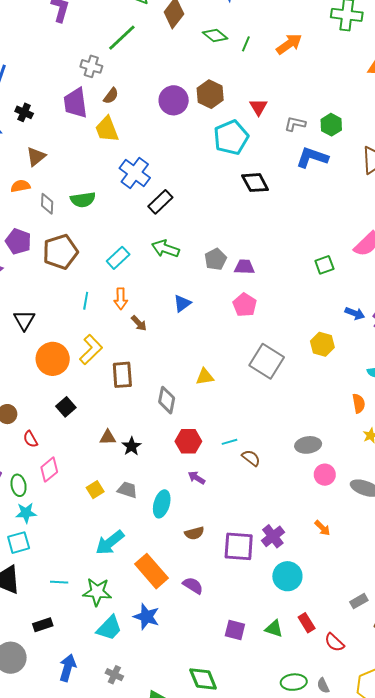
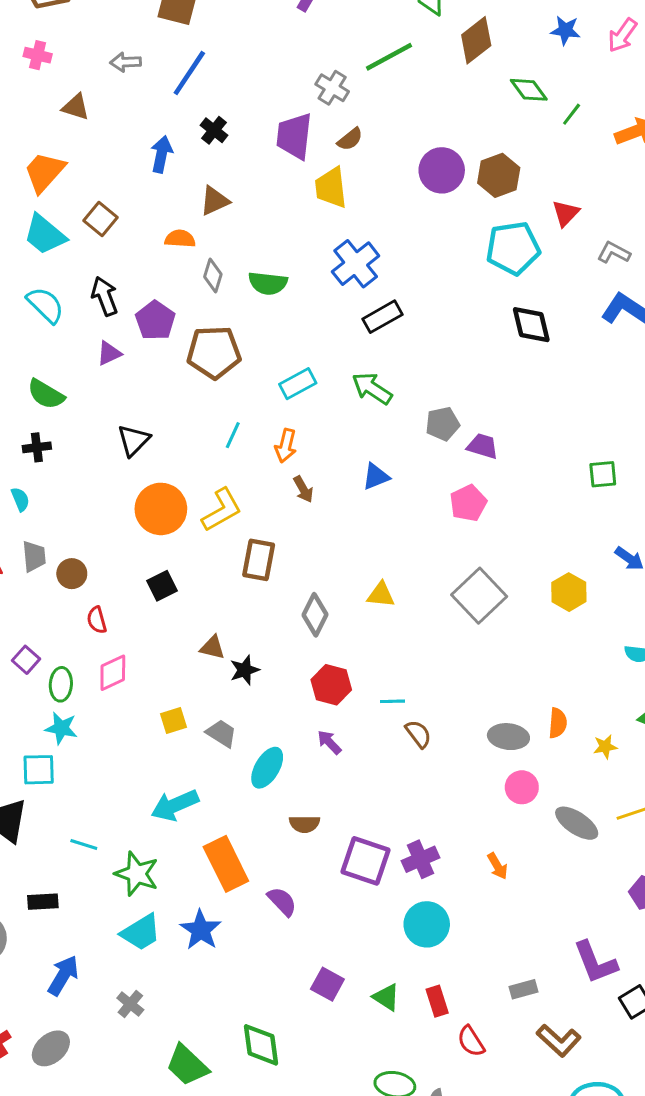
orange semicircle: (359, 403) -> (558, 723), moved

